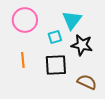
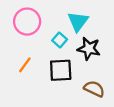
cyan square: (55, 37) -> (60, 40), turned -32
orange line: (23, 60) -> (25, 65), turned 42

